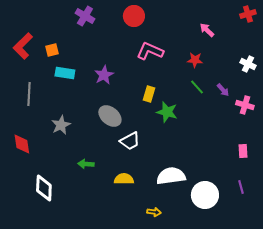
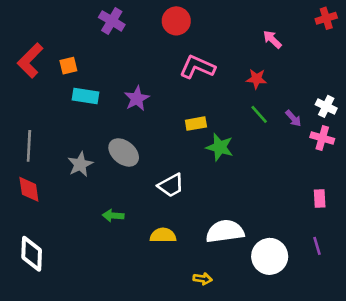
white cross: (248, 64) -> (326, 106), moved
gray line: (29, 94) -> (29, 146), moved
yellow rectangle: (149, 94) -> (196, 124), turned 63
gray ellipse: (110, 116) -> (124, 152), moved
white diamond: (44, 188) -> (32, 254), moved

